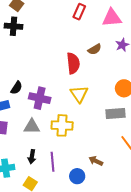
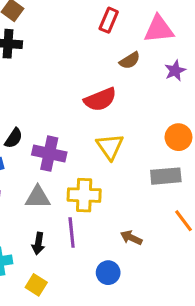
brown semicircle: (95, 49) -> (130, 60), moved
red semicircle: (73, 63) -> (100, 99), turned 75
brown arrow: (96, 161) -> (131, 238), moved
purple line: (52, 162) -> (72, 232), moved

